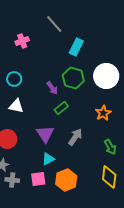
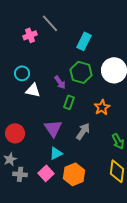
gray line: (54, 24) -> (50, 23), moved
white triangle: (16, 106) -> (33, 90), moved
green rectangle: (61, 108) -> (69, 102), turned -32
orange star: (103, 113) -> (102, 107), moved
pink square: (38, 179) -> (46, 173), turned -35

